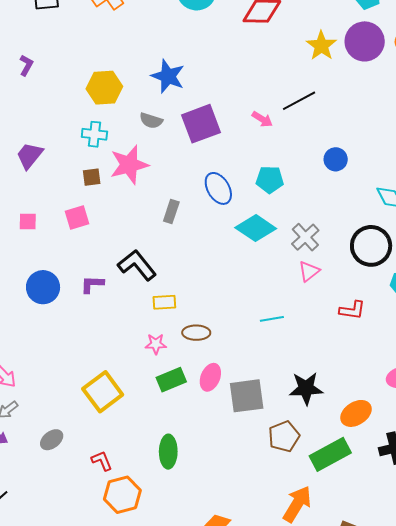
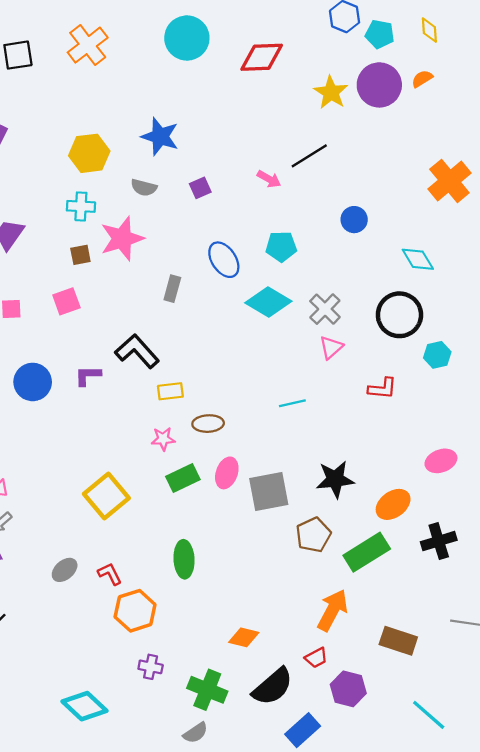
purple square: (201, 124) -> (200, 188), size x0.5
gray ellipse: (52, 440) -> (65, 570), moved

